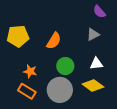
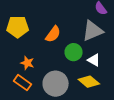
gray triangle: (93, 35) -> (93, 31), size x1.6
white triangle: (96, 64) -> (94, 60), turned 32
green circle: (65, 66) -> (74, 52), moved

